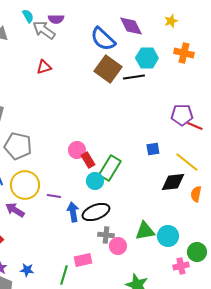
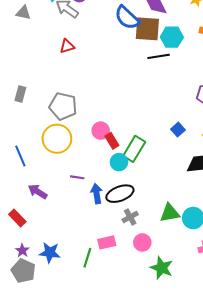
brown square: (108, 69) -> (147, 29), moved, turned -32
gray pentagon: (18, 146) -> (63, 106), moved
blue square: (153, 149) -> (178, 130), turned -32
yellow circle: (25, 185) -> (57, 139), moved
gray cross: (106, 235) -> (130, 217), turned -35
pink circle: (118, 246) -> (142, 242), moved
blue star: (27, 270) -> (50, 253), size x1.5

